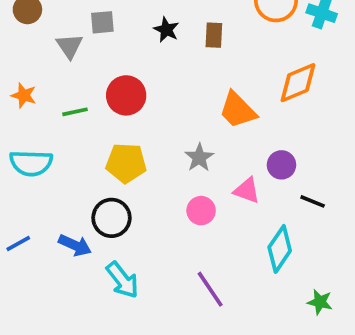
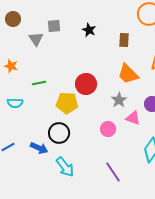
brown rectangle: (214, 35) -> (124, 40), moved
red circle: (126, 95) -> (86, 84), moved
green line: (75, 112) -> (39, 83), moved
gray star: (199, 158) -> (119, 100), moved
cyan semicircle: (31, 163) -> (15, 103), size x0.7

